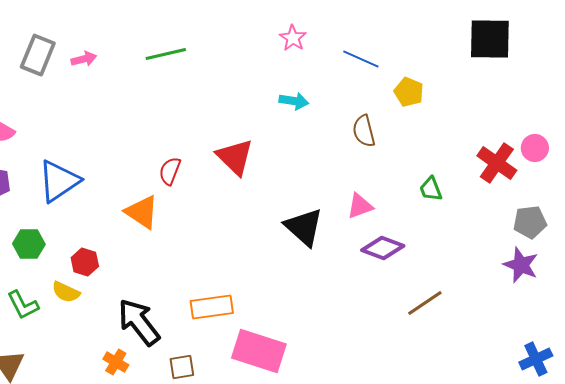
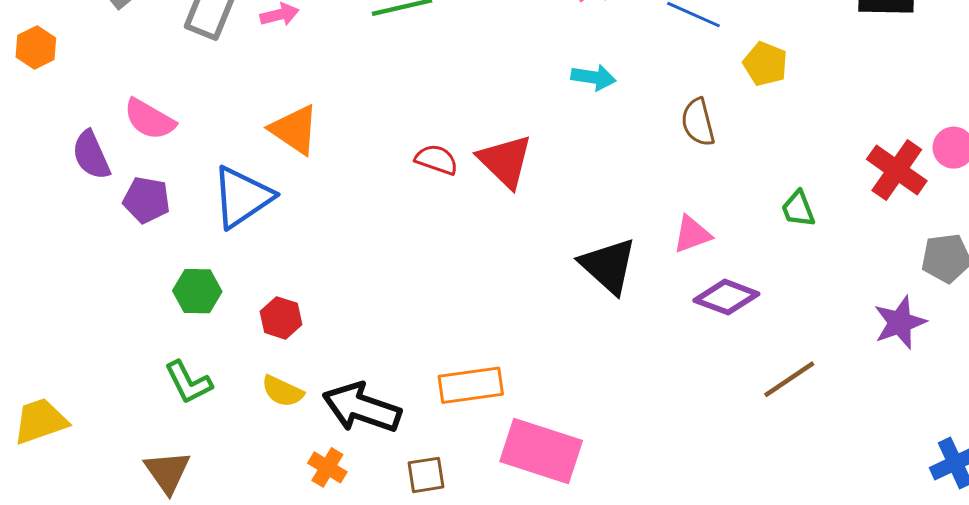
red semicircle: (170, 171) -> (436, 160), moved, turned 88
orange triangle: (142, 212) -> (294, 130), moved
purple star: (521, 265) -> (900, 322), moved, turned 30
yellow semicircle: (66, 292) -> (282, 391), moved
black arrow: (139, 322) -> (362, 408), turned -33

